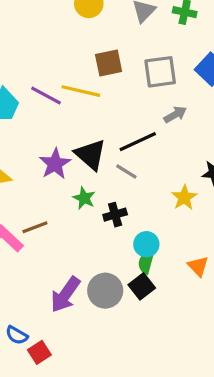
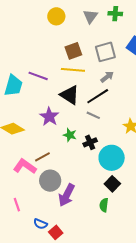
yellow line: (81, 91) -> (73, 70), moved
gray arrow: (175, 114) -> (107, 77), moved
black triangle: (90, 154) -> (70, 95), moved
cyan circle: (146, 244) -> (112, 158), size x1.6
green semicircle: (146, 262) -> (104, 205), moved
gray circle: (105, 291) -> (50, 181), moved

